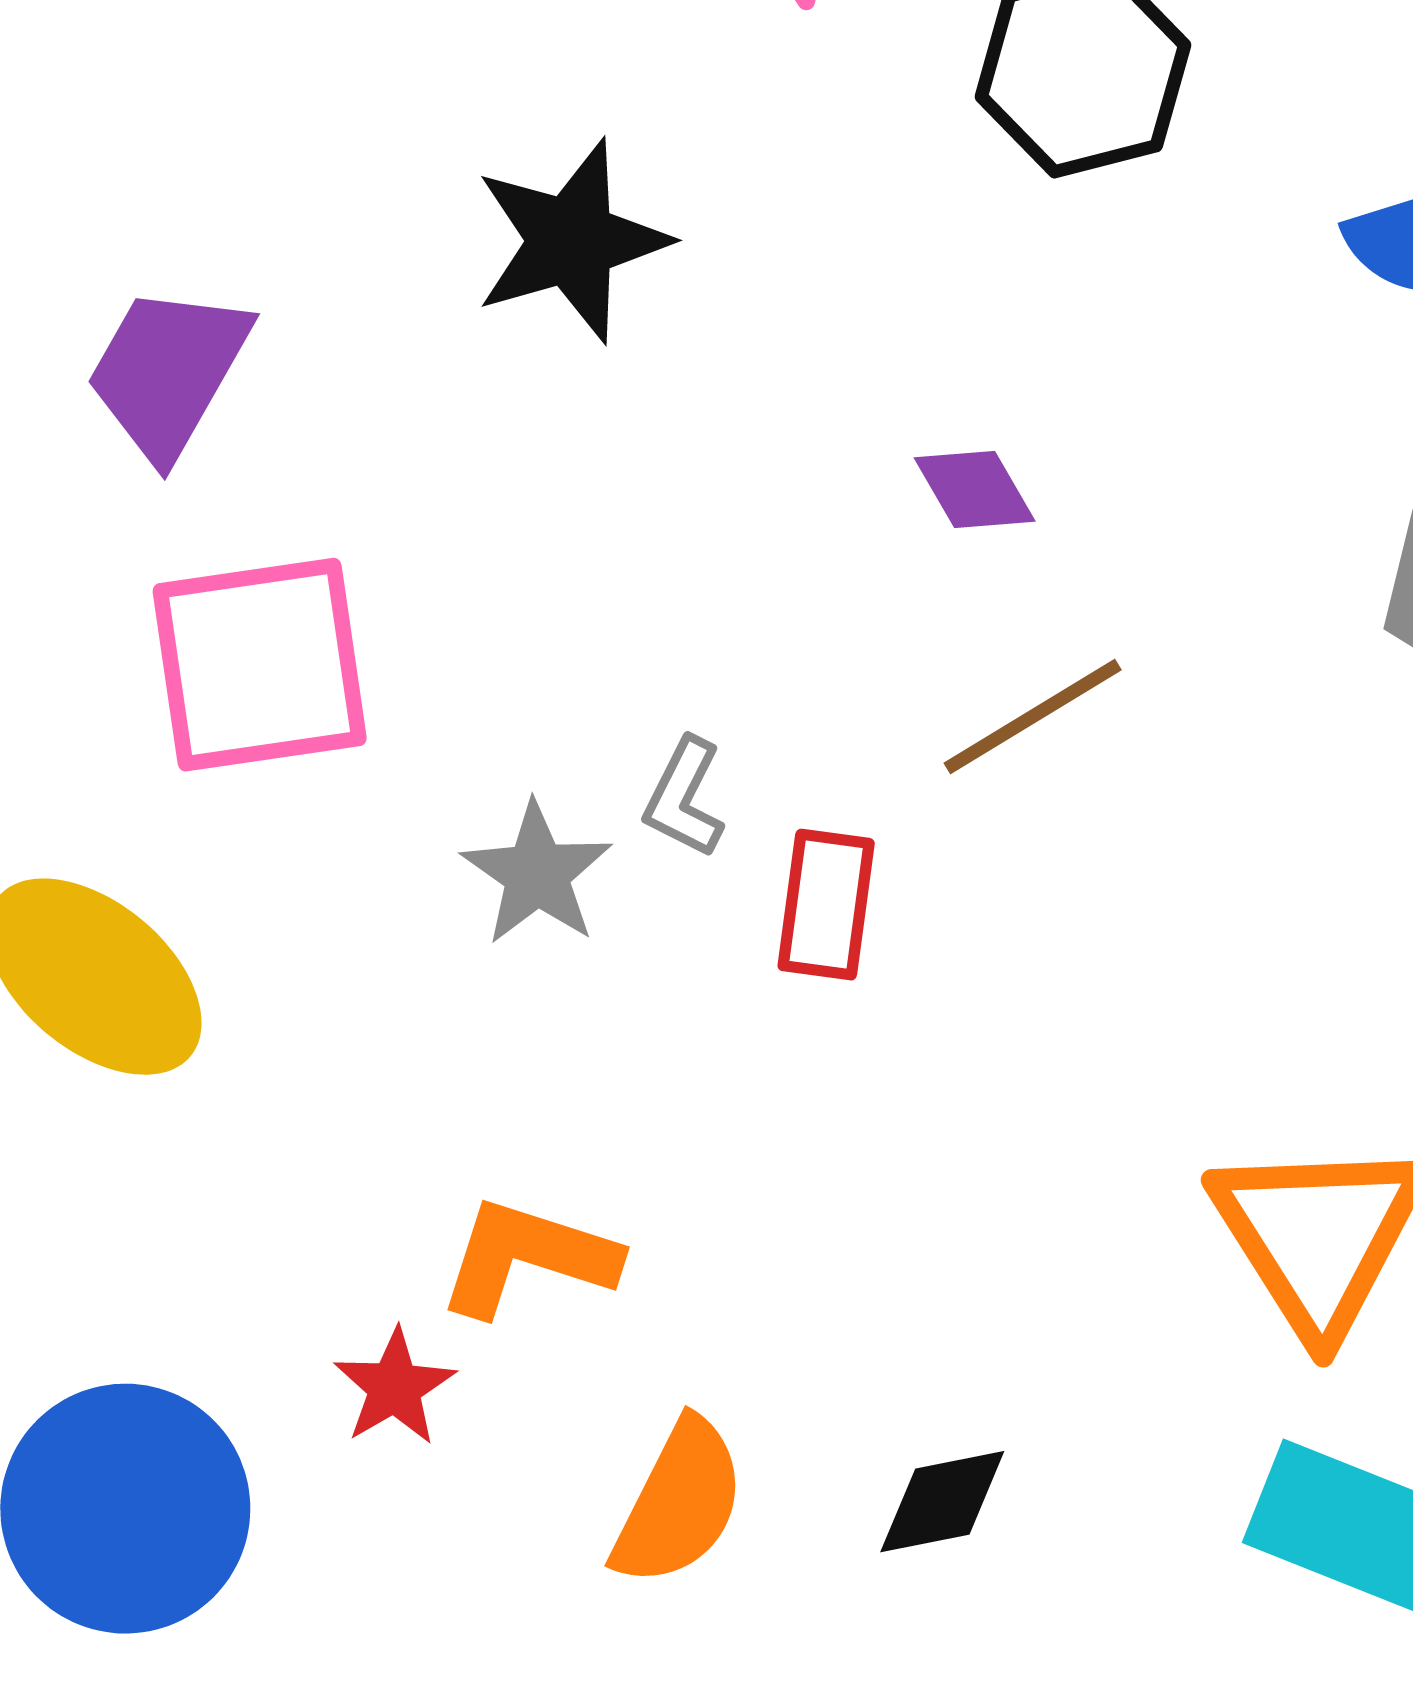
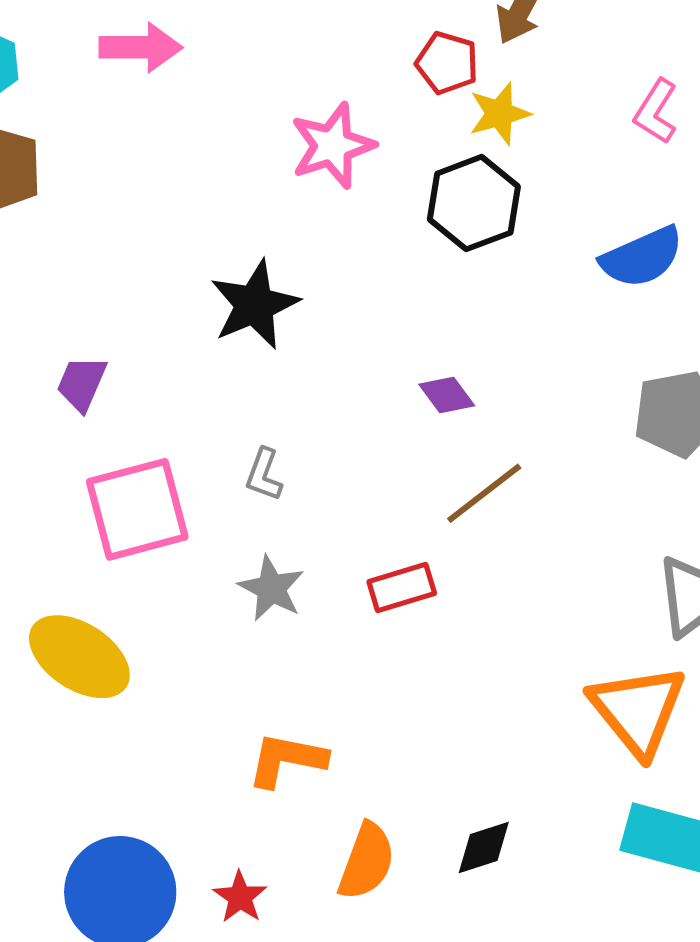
purple trapezoid: (168, 372) -> (82, 384), size x0.7
gray L-shape: (684, 798) -> (264, 475), moved
red rectangle: (826, 905) -> (402, 587), turned 72
red star: (394, 1387) -> (240, 897), moved

